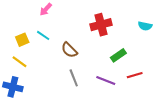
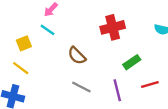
cyan line: (43, 35) -> (47, 30), moved
gray line: (74, 78) -> (81, 87), turned -42
purple line: (106, 81) -> (117, 90), turned 54

